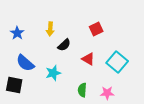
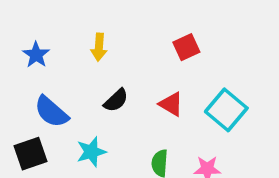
black semicircle: (64, 45) -> (116, 100), moved
cyan star: (53, 73) -> (91, 152), moved
black square: (14, 85) -> (30, 154), turned -30

